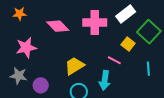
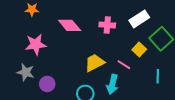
pink cross: (95, 22) -> (107, 25), size x0.7
yellow trapezoid: (74, 66) -> (94, 63), moved

